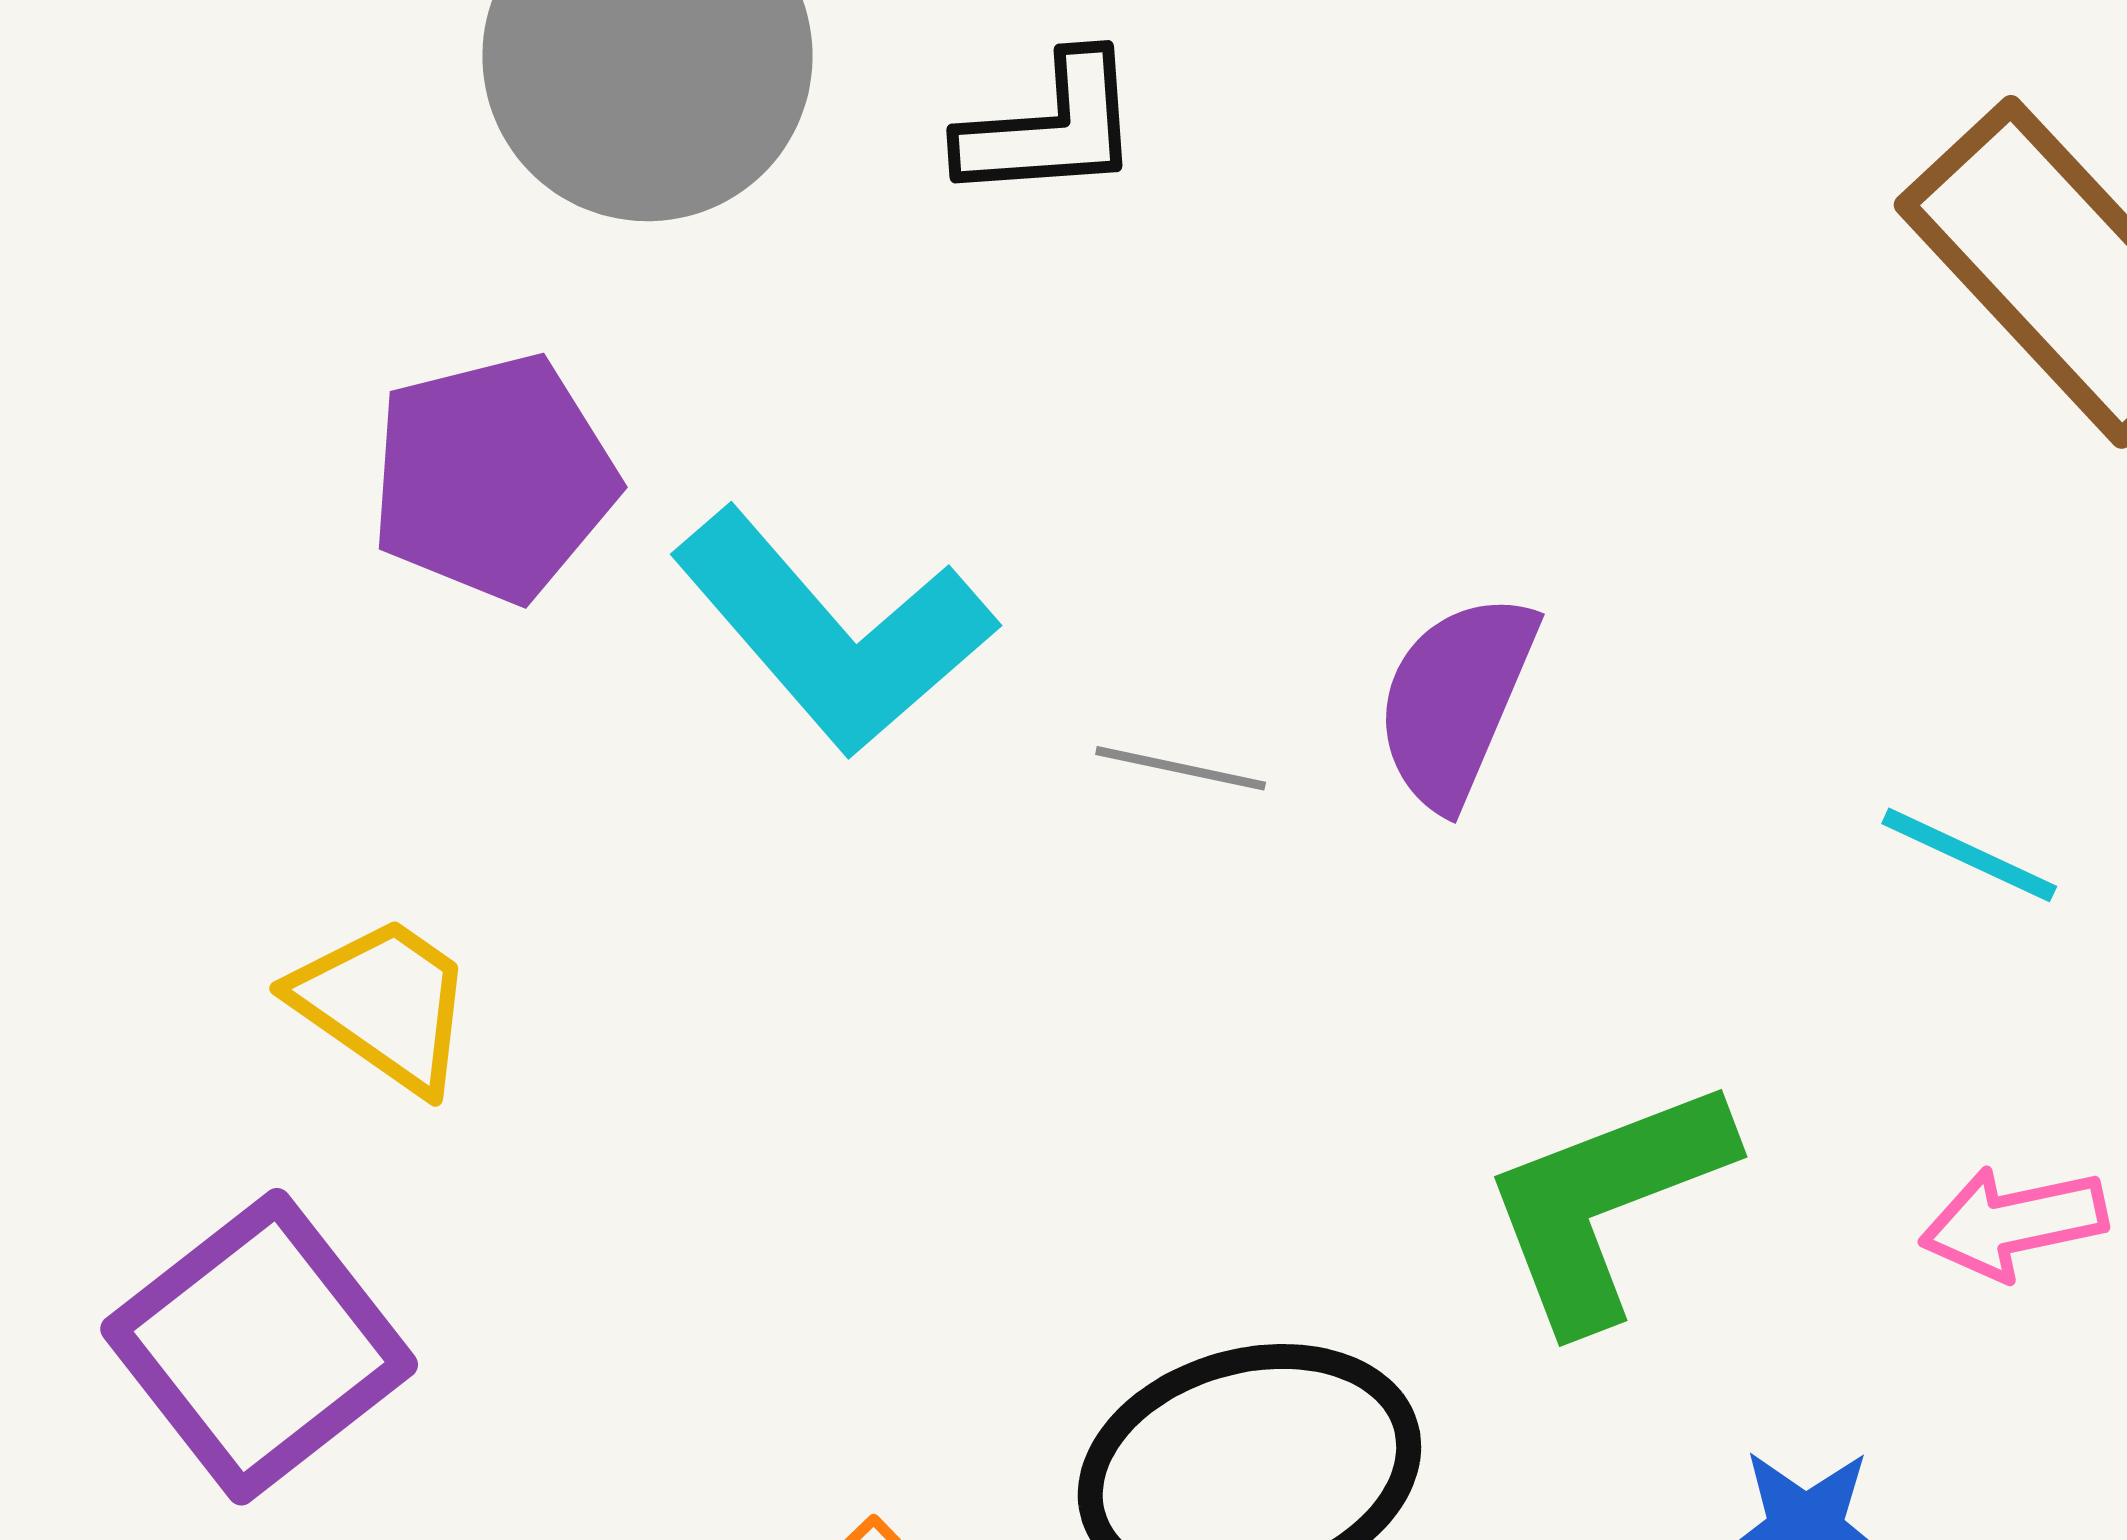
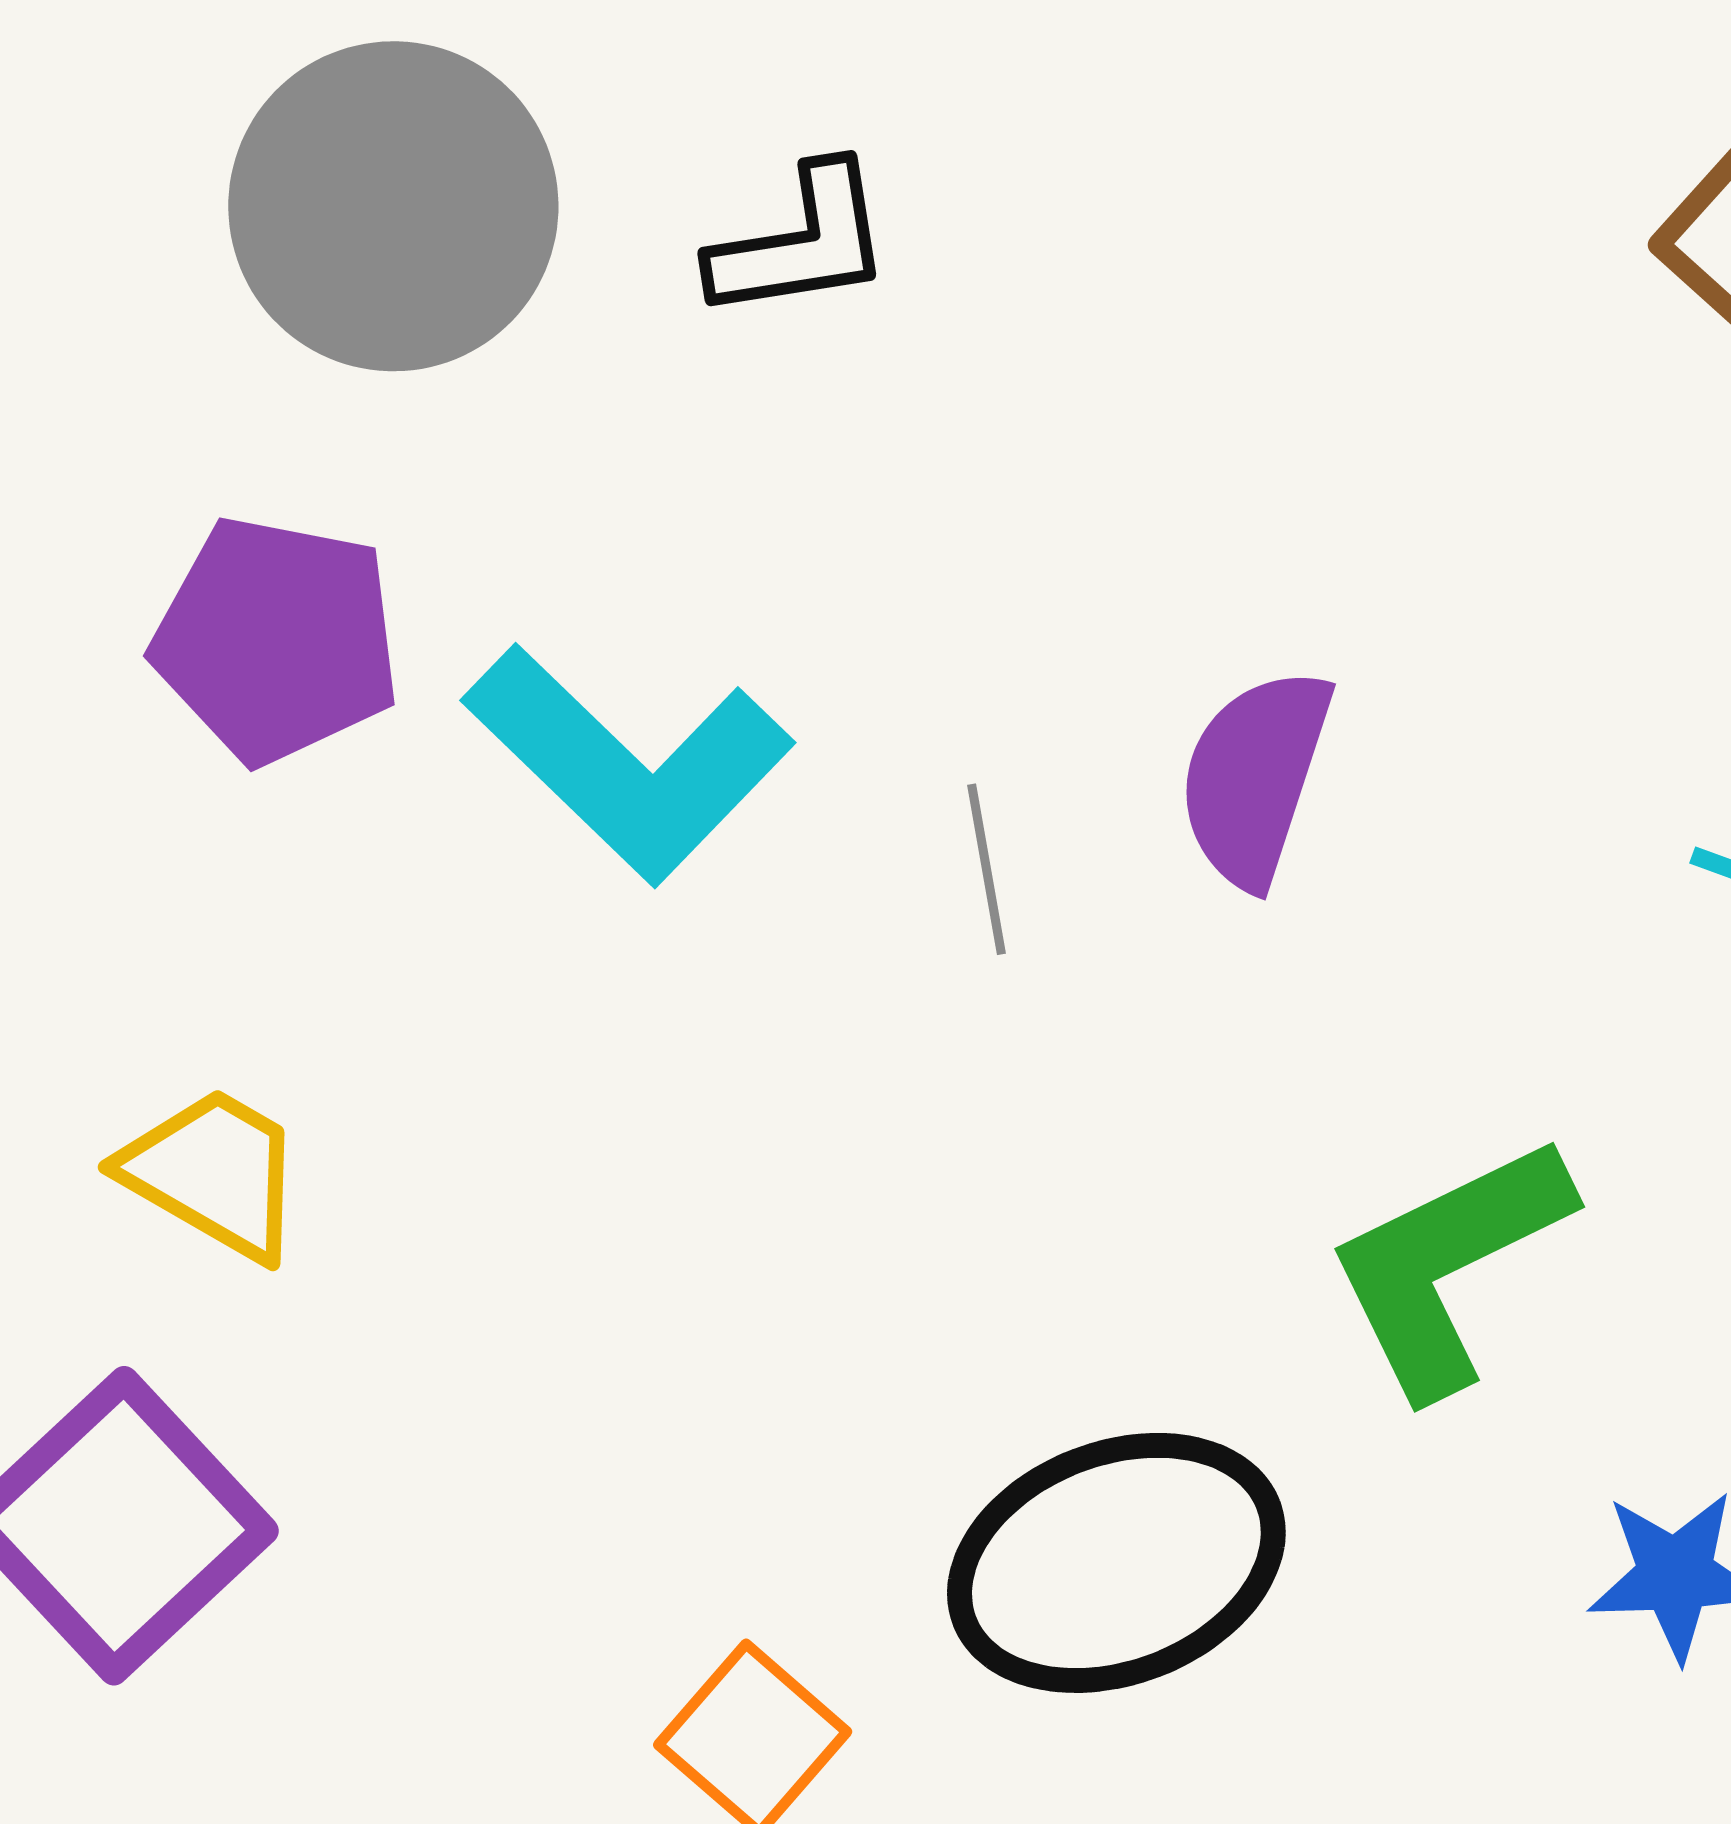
purple pentagon: (493, 478) -> (277, 640), turned 30
gray line: (1181, 768) -> (986, 869), turned 73

